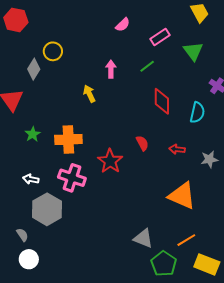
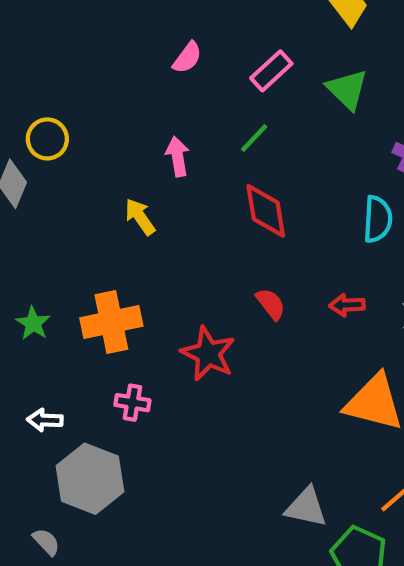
red diamond: (162, 101) -> (266, 211), moved
pink cross: (72, 178) -> (132, 403), size x0.6

